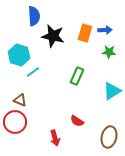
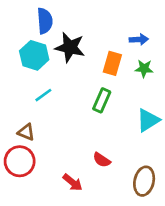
orange rectangle: (85, 33) -> (112, 63), moved
cyan hexagon: (19, 55) -> (34, 55), moved
red arrow: (55, 138) -> (73, 182), turned -35

